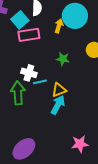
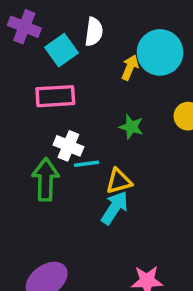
pink rectangle: (29, 35) -> (55, 96), moved

